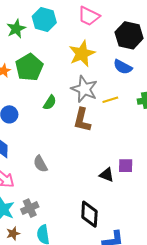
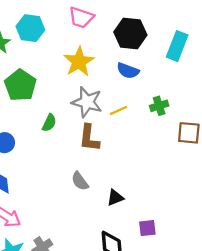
gray semicircle: (40, 164) -> (80, 181), moved
purple square: (126, 166) -> (147, 228), moved
black triangle: (107, 175) -> (115, 198), moved, turned -35

